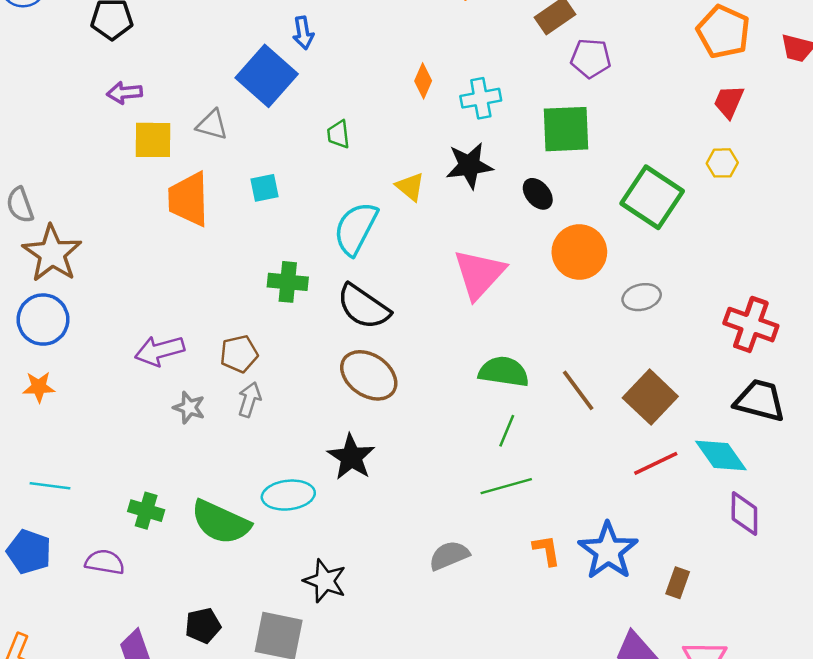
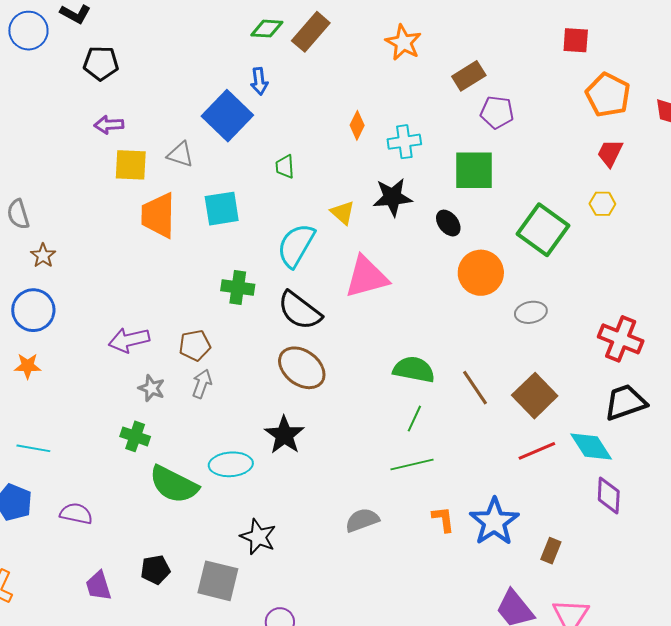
cyan square: (264, 188) -> (222, 209), size x1.5
brown star: (52, 253) -> (43, 256), size x0.5
pink triangle: (479, 274) -> (366, 277), moved, turned 30
black trapezoid: (760, 400) -> (625, 402), turned -36
green cross: (146, 511) -> (135, 436), moved

